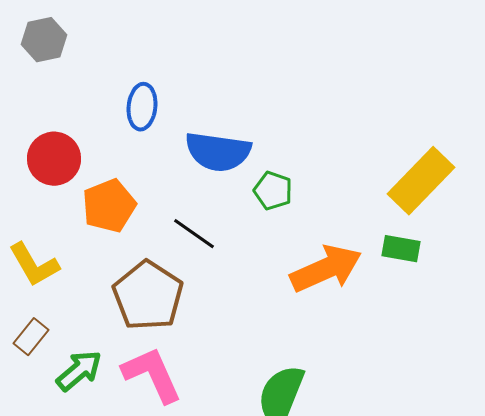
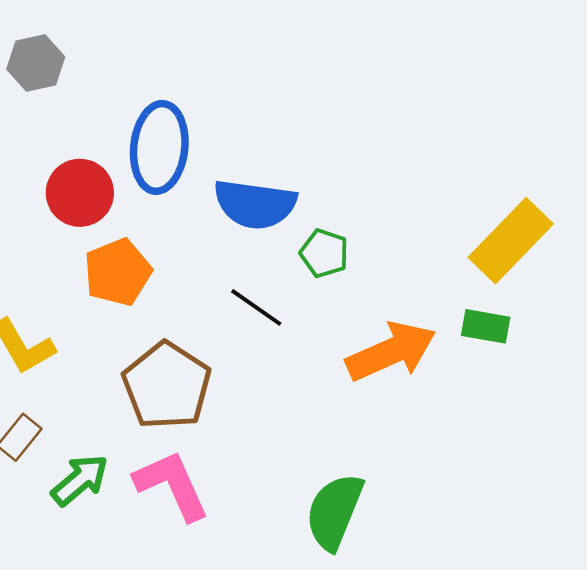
blue ellipse: (142, 107) -> (159, 147), size x1.5
red circle: (54, 159) -> (80, 193), moved
black line: (194, 234) -> (256, 307), moved

